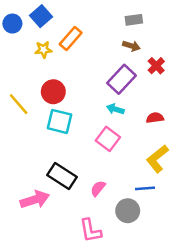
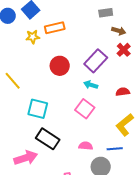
orange rectangle: (71, 38) -> (55, 28), turned 36
brown arrow: (131, 46) -> (119, 31), moved
red circle: (53, 92) -> (60, 66), moved
cyan square: (59, 121) -> (38, 109), moved
pink semicircle: (98, 188) -> (86, 146), moved, turned 56

